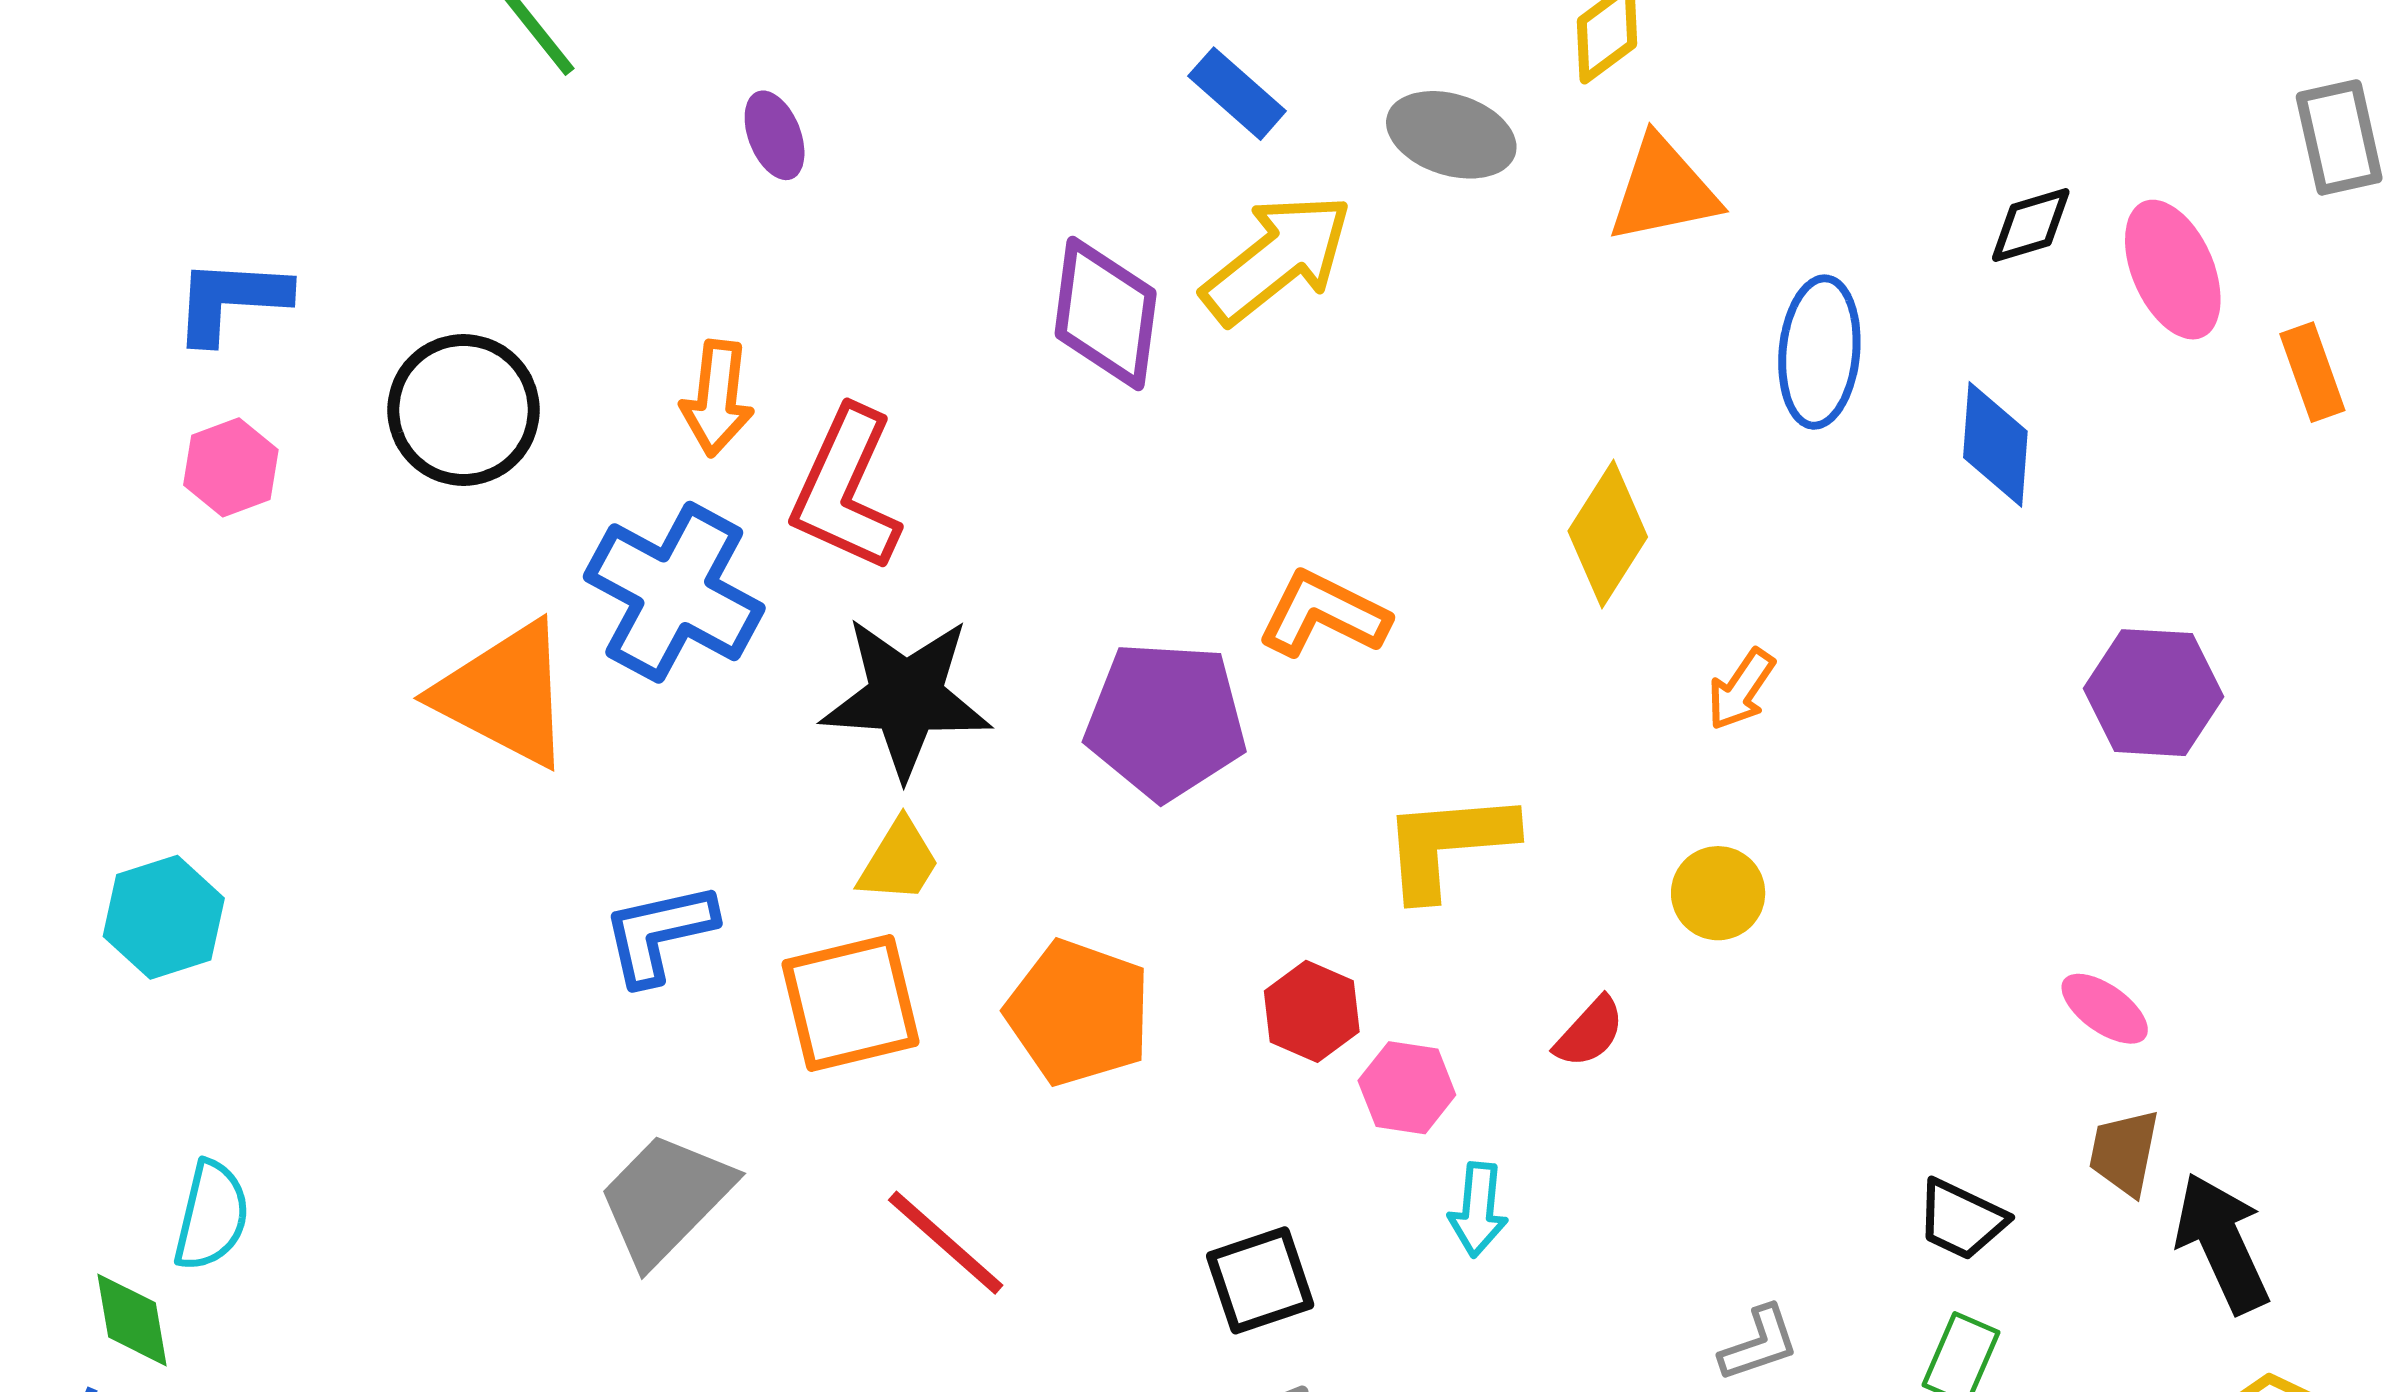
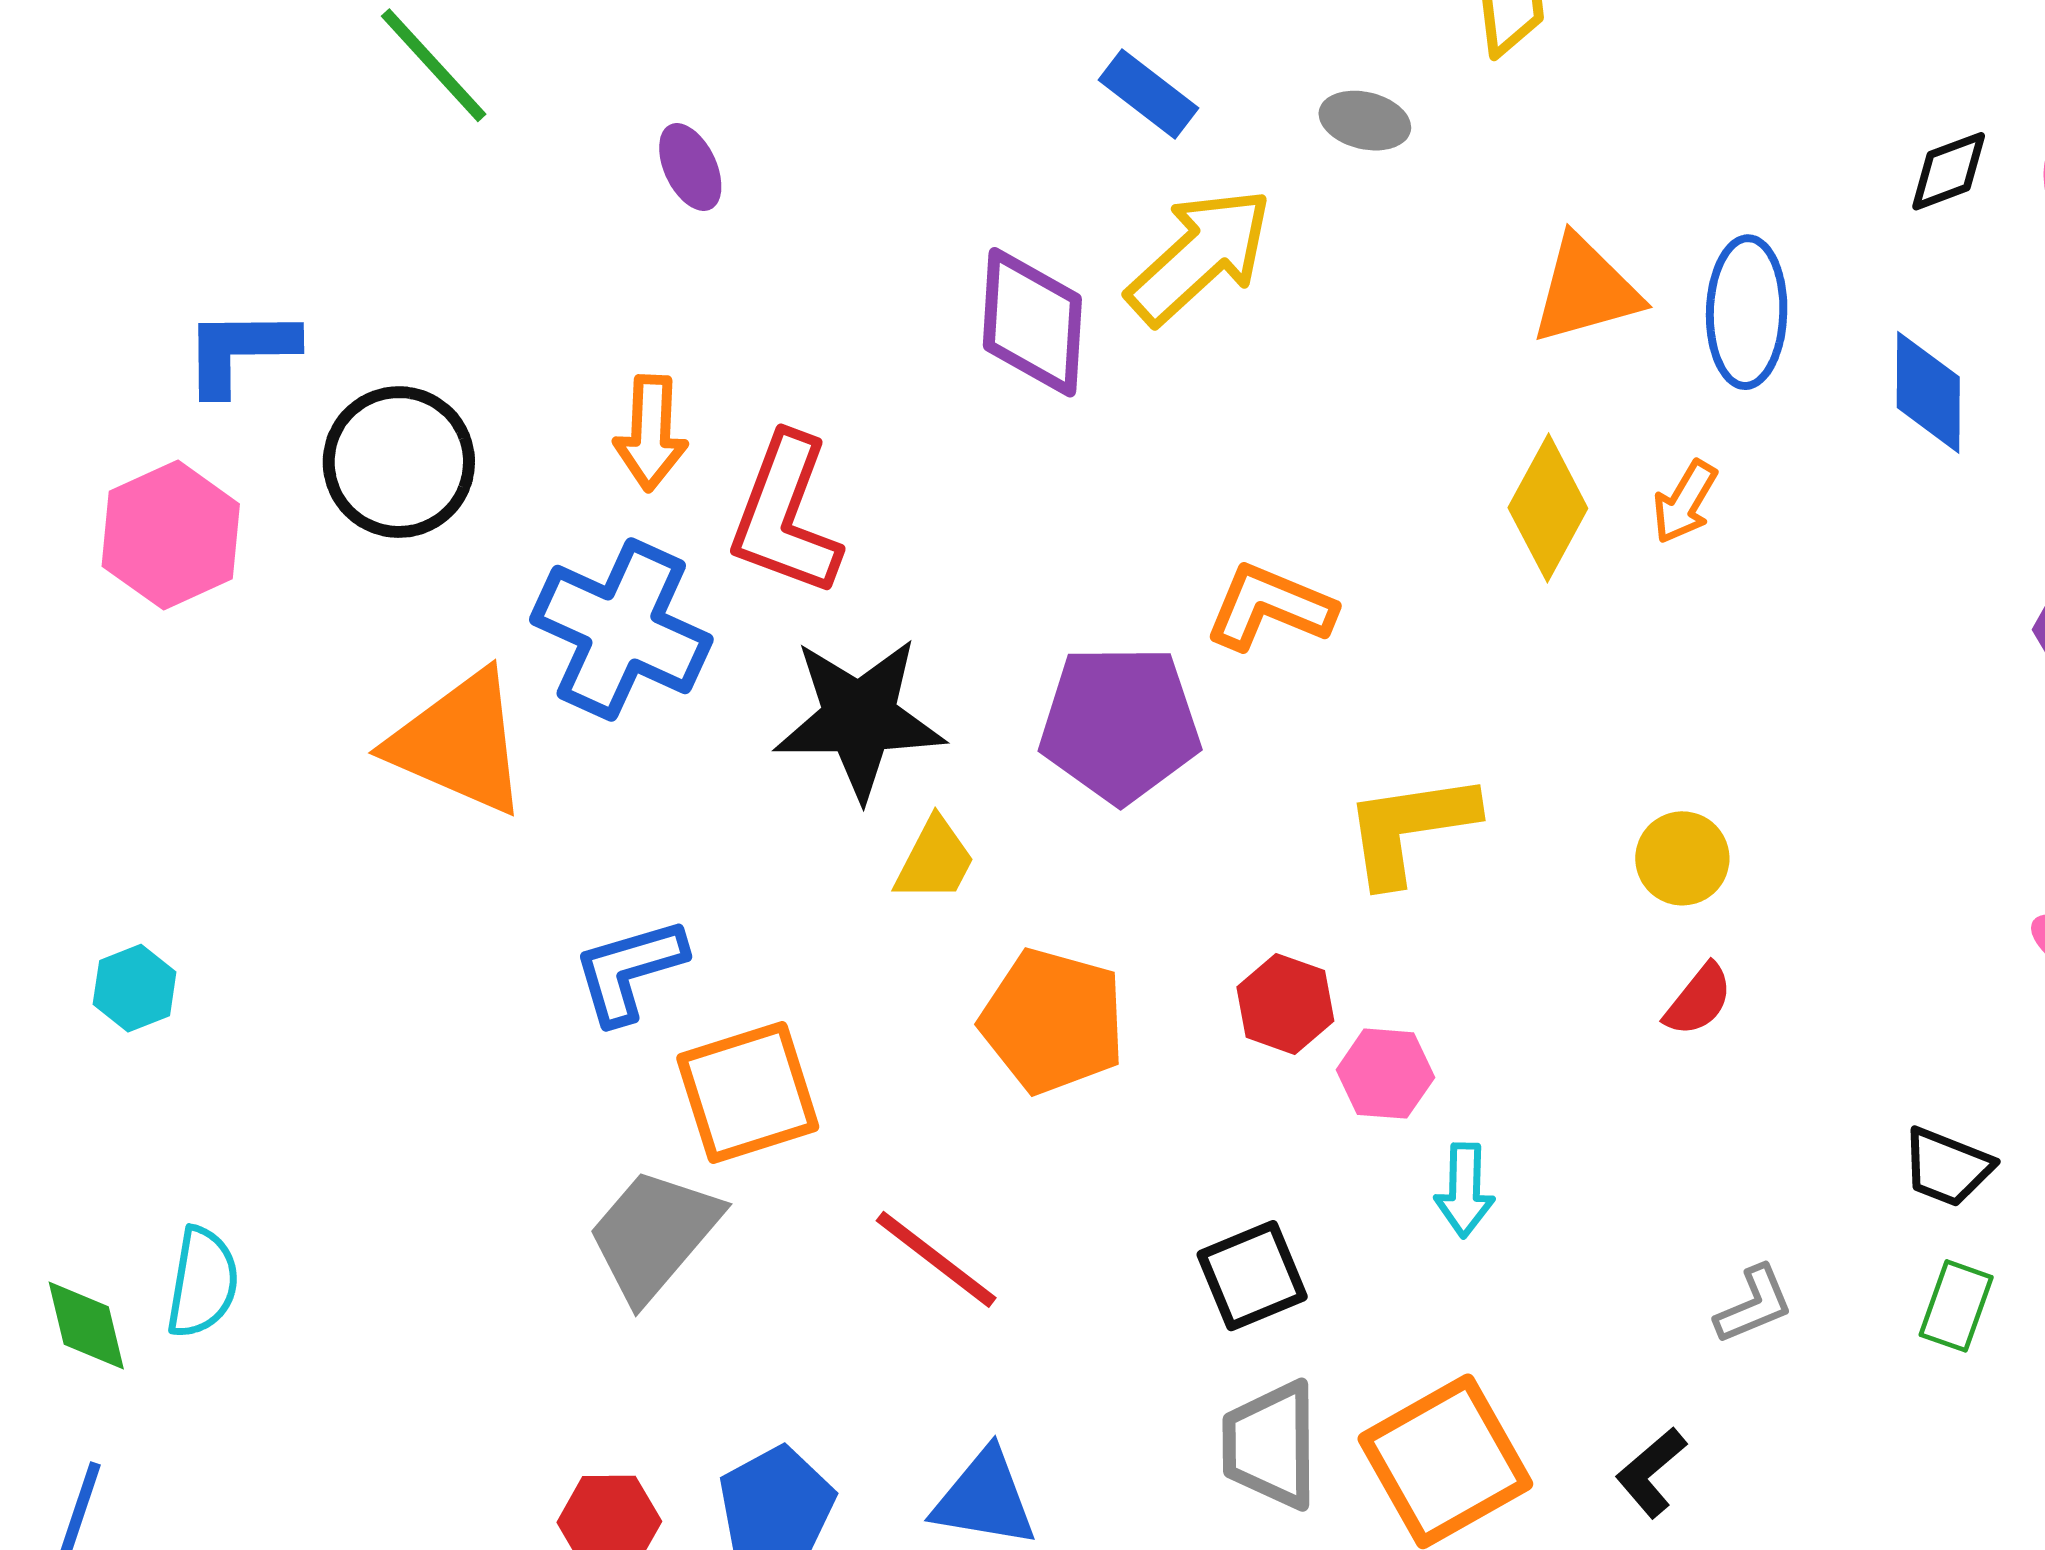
gray ellipse: (1451, 135) -> (1365, 121), size x0.7
orange triangle: (1663, 190) -> (1585, 290), moved
blue L-shape: (231, 300) -> (240, 351), moved
pink hexagon: (231, 467) -> (171, 535), size x1.5
orange arrow: (1741, 689) -> (1685, 502), moved
yellow trapezoid: (899, 861) -> (935, 860), moved
cyan hexagon: (164, 917) -> (135, 988), size x0.7
orange square: (850, 1003) -> (748, 1092), moved
red semicircle: (1590, 1032) -> (1699, 1000), moved
green diamond: (132, 1320) -> (86, 1326), moved

